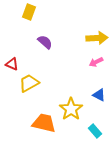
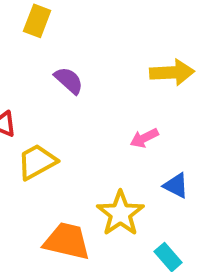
pink arrow: (96, 62) -> (144, 138), moved

